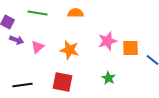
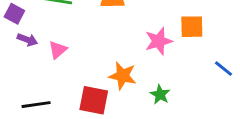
orange square: (130, 48) -> (192, 27), moved
orange star: (70, 50) -> (123, 76), moved

